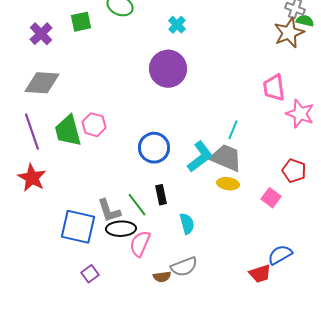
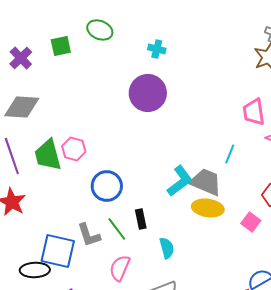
cyan cross: (177, 25) -> (157, 49), turned -30
cyan line: (233, 130) -> (230, 154), moved
blue circle: (154, 148) -> (107, 186), moved
yellow ellipse: (228, 184) -> (208, 208), size x1.4
black ellipse: (121, 229) -> (35, 270), moved

